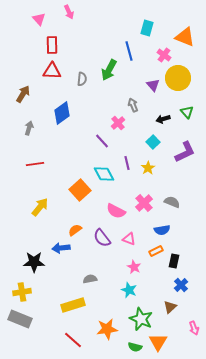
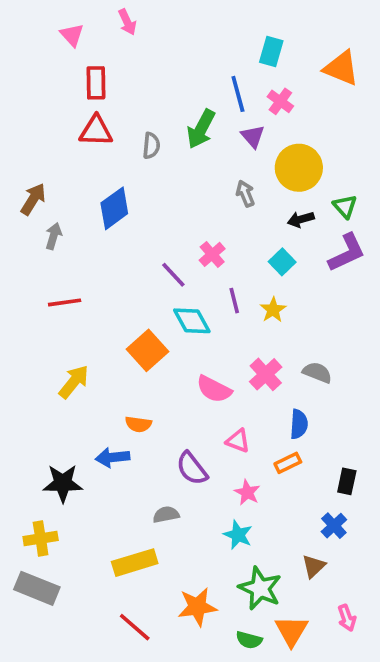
pink cross: (164, 55) -> (280, 101), moved
yellow circle: (178, 78) -> (299, 168), moved
purple triangle: (153, 85) -> (253, 136), moved
brown arrow: (23, 94) -> (33, 199), moved
pink cross: (118, 123) -> (212, 254), moved
purple line: (102, 141) -> (173, 275), moved
purple L-shape: (185, 152) -> (347, 253), moved
orange semicircle: (75, 230) -> (138, 424), turned -136
blue semicircle: (162, 230) -> (299, 424), turned -77
purple semicircle: (102, 238) -> (192, 468), moved
black rectangle: (174, 261) -> (347, 481), moved
pink arrow: (194, 328) -> (347, 618), moved

